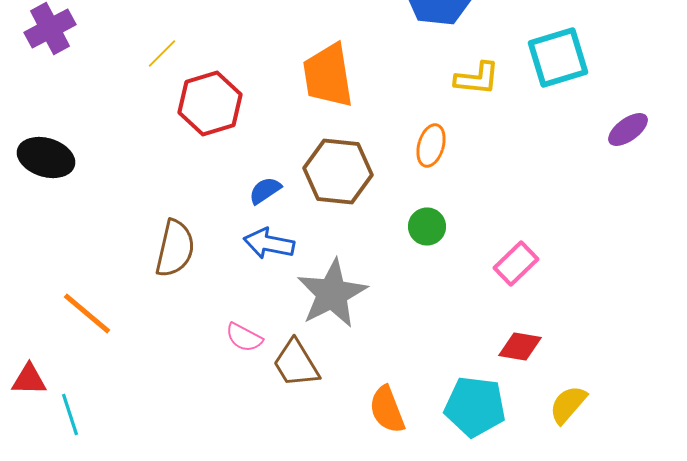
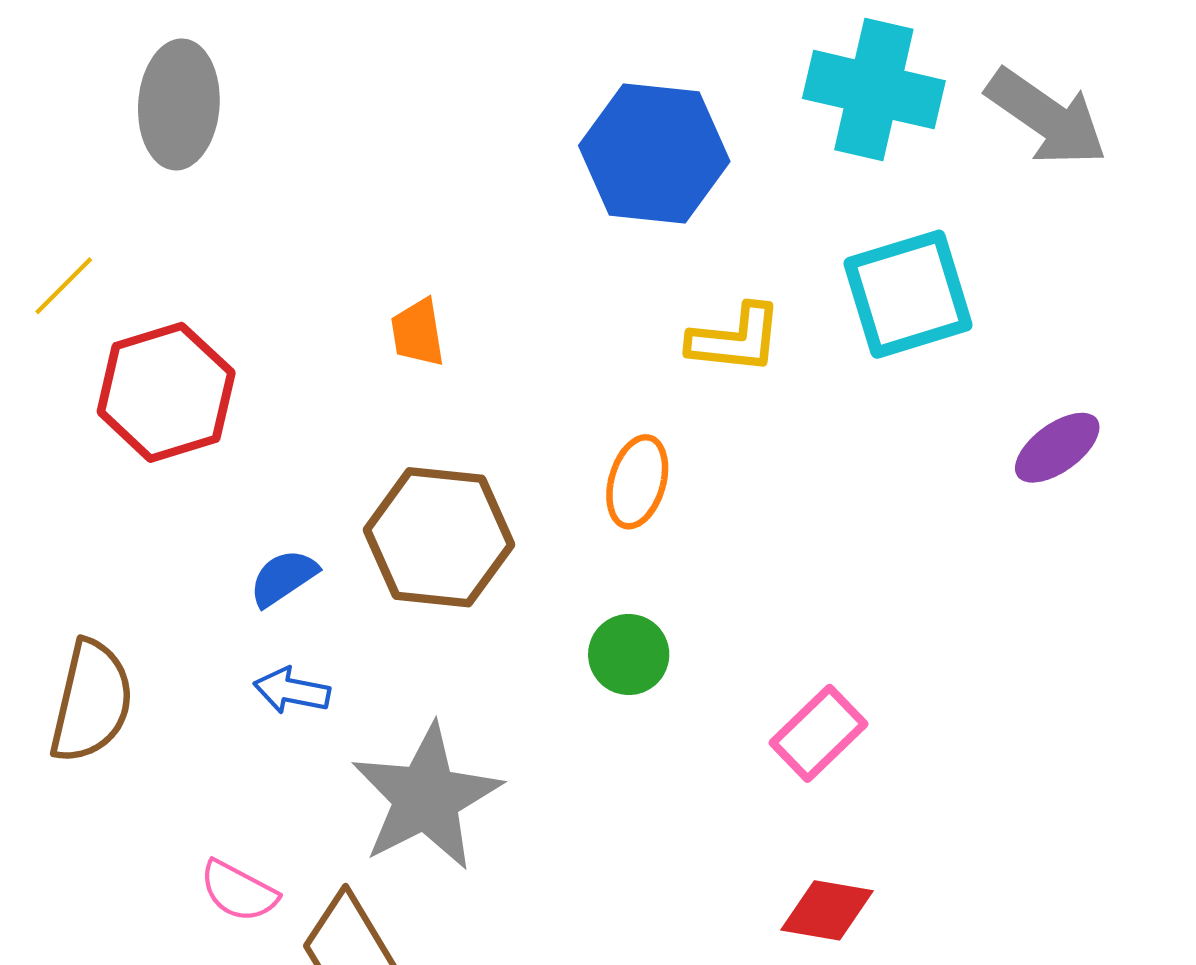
orange trapezoid: (328, 76) -> (418, 333), size x0.5
blue arrow: (269, 244) -> (292, 691), size x0.7

